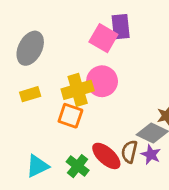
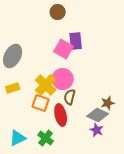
yellow cross: (78, 90) -> (46, 85), turned -30
brown semicircle: (129, 152) -> (70, 97), moved
red ellipse: (106, 156) -> (61, 115), moved, turned 35

